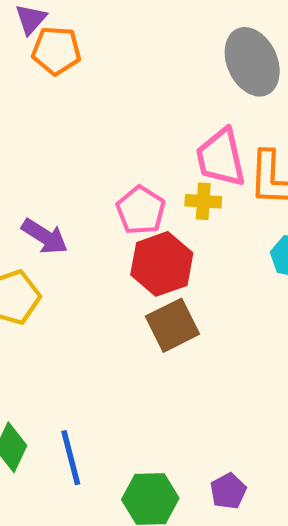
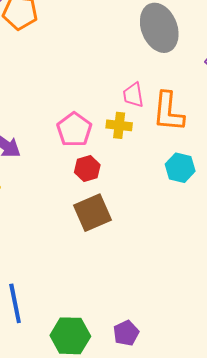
pink trapezoid: (221, 158) -> (133, 95), size x0.6
red hexagon: (162, 264) -> (87, 169), size x0.6

